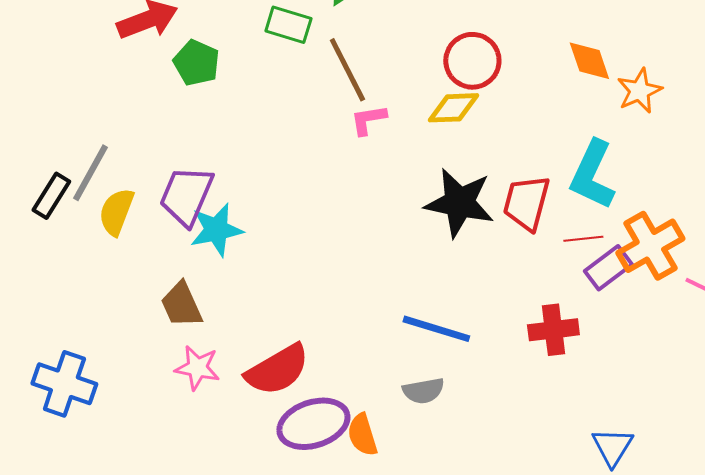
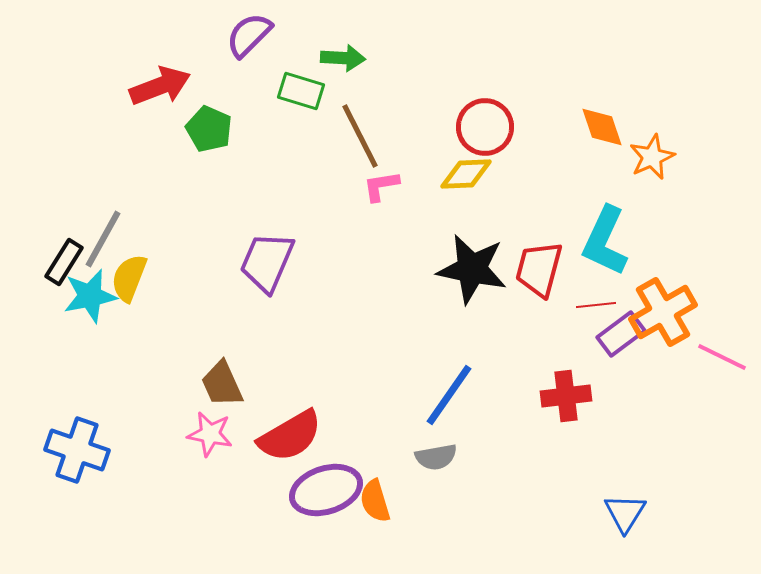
purple trapezoid: (186, 196) -> (267, 262), moved
cyan star: (216, 230) -> (90, 296), moved
brown trapezoid: (181, 305) -> (222, 384), moved
blue line: (436, 329) -> (449, 395), turned -72

